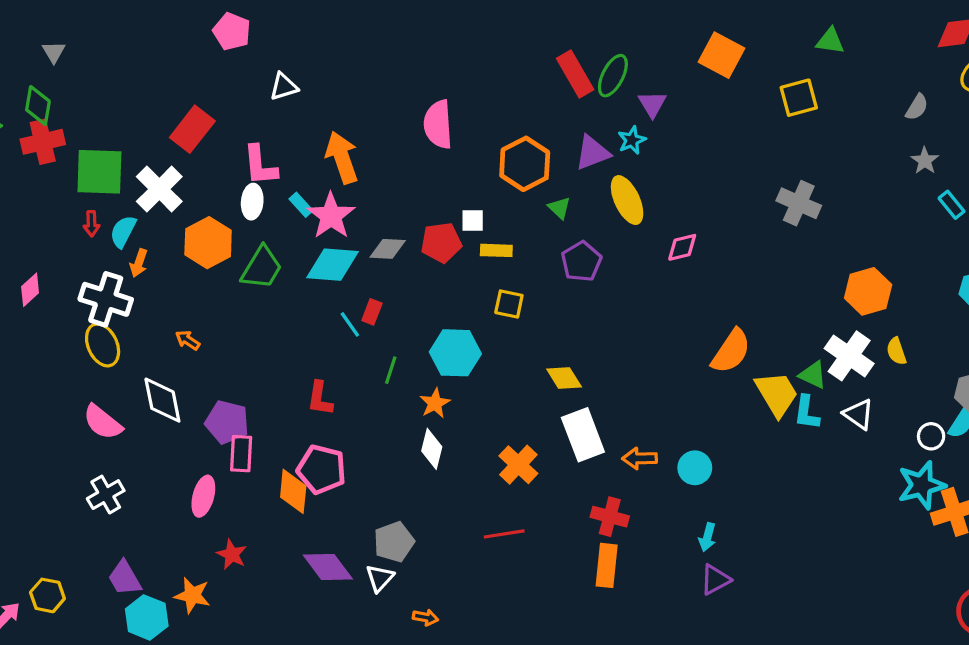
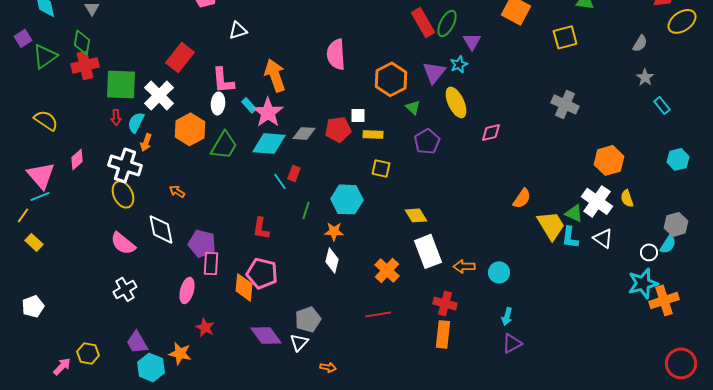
purple triangle: (592, 153) -> (434, 72), turned -30
orange semicircle: (731, 351) -> (522, 198), size x0.7
orange star: (435, 403) -> (334, 231), turned 30

